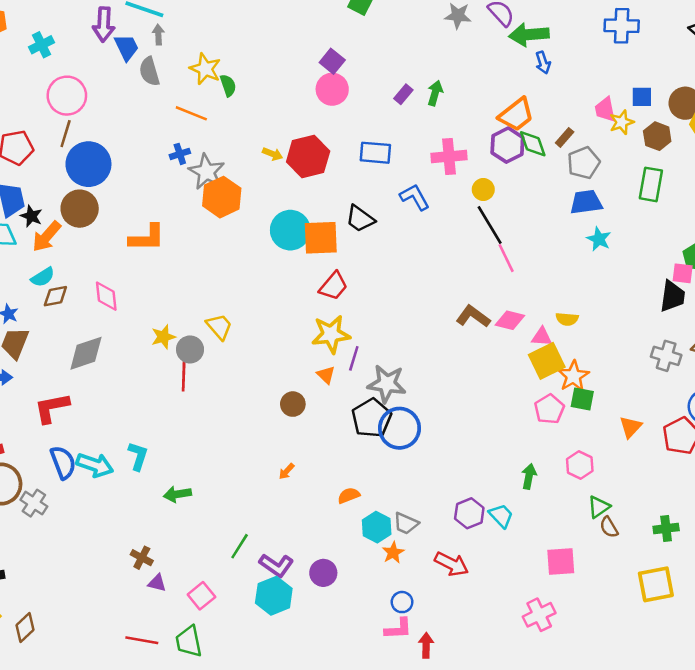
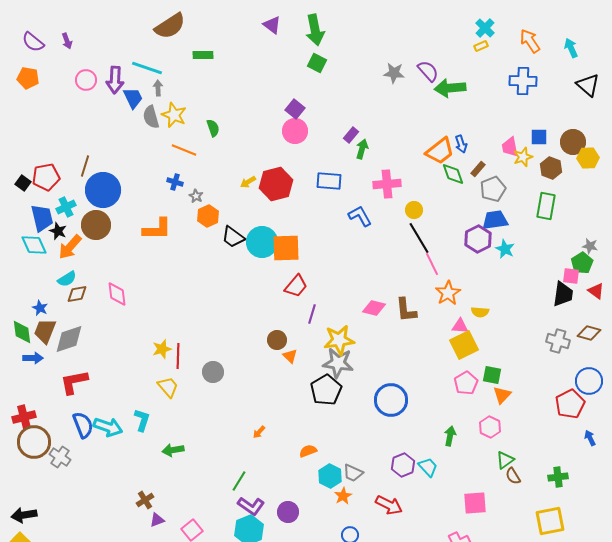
cyan cross: (41, 45) -> (66, 207), moved
blue arrow: (543, 63) -> (461, 144), moved
yellow star: (205, 69) -> (174, 115), moved
green arrow: (435, 93) -> (362, 149), moved
pink circle: (67, 96) -> (86, 80), moved, size x0.7
purple hexagon: (507, 145) -> (478, 239), moved
blue cross: (180, 154) -> (175, 182), turned 35
yellow arrow: (273, 154) -> (248, 182), turned 126
gray star: (207, 172) -> (196, 196), size x0.5
orange hexagon: (222, 197) -> (208, 216), size x0.7
black trapezoid: (360, 219) -> (233, 237), moved
orange L-shape: (147, 238) -> (157, 229), moved
brown L-shape: (473, 316) -> (406, 310), turned -132
pink diamond: (510, 320) -> (374, 308), moved
yellow trapezoid: (219, 327) -> (168, 387), moved
yellow star: (331, 334) -> (339, 340), moved
yellow star: (163, 337) -> (162, 349), moved
gray circle: (190, 349) -> (213, 372), moved
gray diamond: (86, 353) -> (69, 339), moved
purple line: (354, 358) -> (312, 314), moved
orange star: (573, 376) -> (448, 293), moved
brown circle: (293, 404) -> (277, 340), moved
orange triangle: (631, 427) -> (502, 395), moved
blue circle: (399, 428) -> (391, 400), moved
green line: (240, 546) -> (239, 481), moved
brown cross: (142, 558) -> (145, 500), turned 30
purple triangle: (157, 583) -> (157, 520), turned -35

